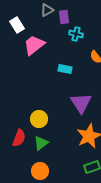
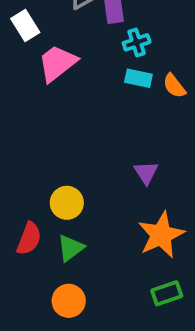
cyan cross: (76, 34) -> (137, 42), turned -32
cyan rectangle: (65, 69) -> (138, 78), moved
purple triangle: (81, 103) -> (146, 173), size x0.6

